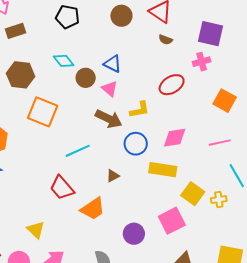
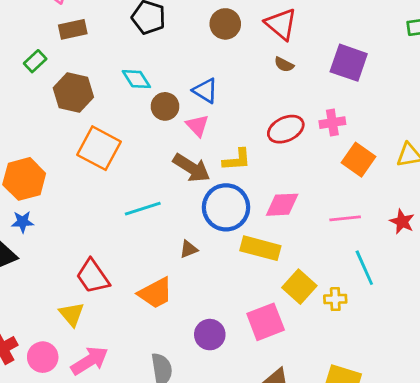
pink cross: (202, 62) -> (332, 123), moved
blue circle: (136, 144) -> (226, 207), size x1.4
red trapezoid: (62, 188) -> (93, 276), moved

